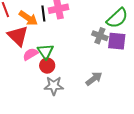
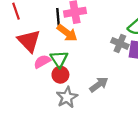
orange arrow: (28, 18) -> (67, 33), moved
gray arrow: (94, 79) -> (99, 85), moved
gray star: (54, 86) -> (67, 97), turned -30

